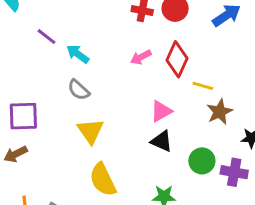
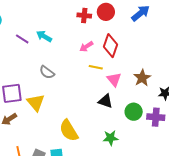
cyan arrow: (78, 54) -> (44, 36), moved
yellow line: (203, 86) -> (96, 67), moved
pink triangle: (161, 111) -> (114, 79), moved, turned -35
yellow triangle: (90, 131) -> (36, 103), moved

